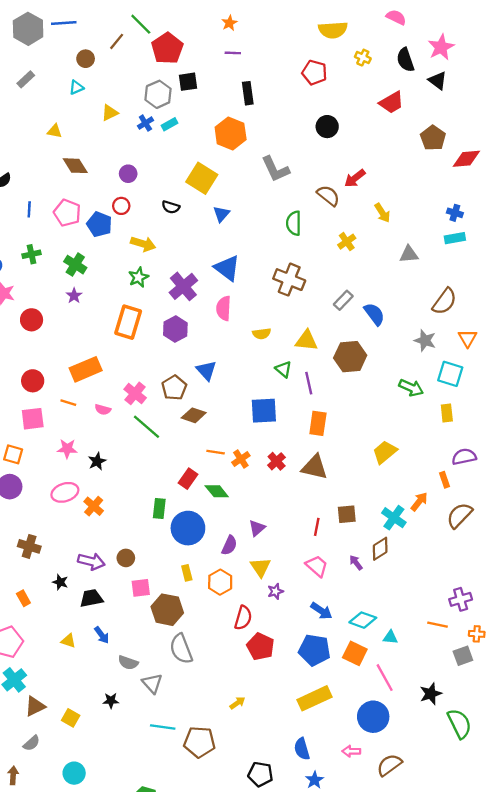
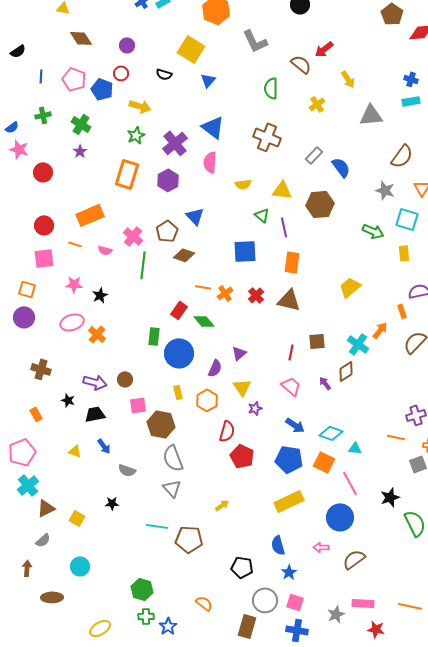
gray triangle: (409, 254) -> (371, 115), size x1.4
green line: (147, 427) -> (143, 265), turned 56
gray triangle: (152, 683) -> (172, 488), moved

